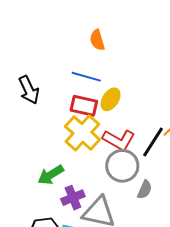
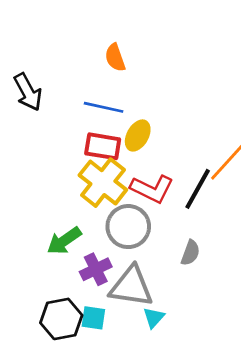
black arrow: (29, 90) -> (28, 92), moved
gray circle: (122, 166) -> (128, 227), moved

